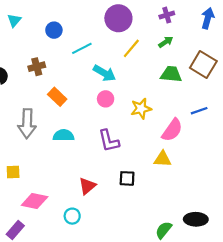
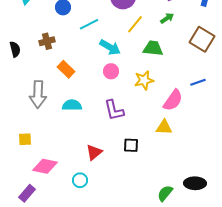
green trapezoid: (171, 74) -> (153, 48), moved

